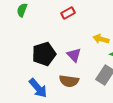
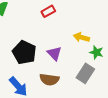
black pentagon: (44, 54) -> (24, 52), turned -30

